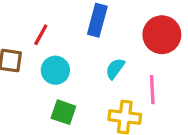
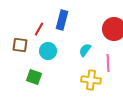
blue rectangle: (97, 20) -> (62, 20), moved
green square: (63, 112) -> (34, 77), moved

